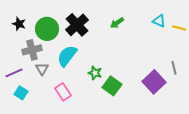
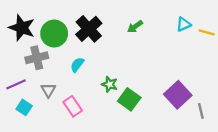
cyan triangle: (159, 21) -> (184, 24), turned -48
black star: (19, 24) -> (22, 28), size x1.6
cyan semicircle: (67, 56) -> (77, 65), size x0.6
gray line: (174, 68) -> (201, 111), moved
gray triangle: (42, 69) -> (48, 90), moved

